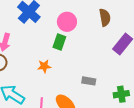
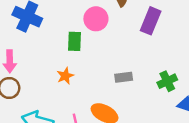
pink circle: (67, 22) -> (96, 19), moved

